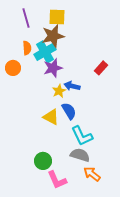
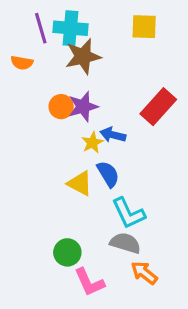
yellow square: (57, 17) -> (144, 27), moved
orange semicircle: (27, 48) -> (22, 63), moved, turned 104
cyan cross: (45, 52) -> (70, 28), moved, turned 35
orange circle: (13, 68) -> (61, 107), moved
red rectangle: (101, 68) -> (158, 107), size x1.6

